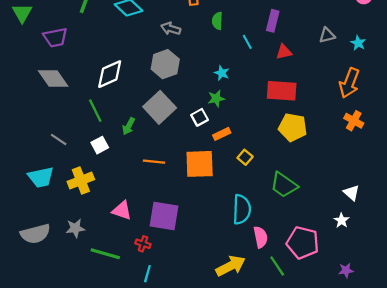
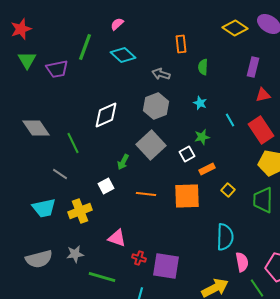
purple trapezoid: (55, 37) -> (57, 69), moved
cyan line: (247, 42) -> (230, 120), moved
cyan star: (222, 73) -> (200, 103), moved
gray diamond: (53, 79) -> (36, 128), moved
red rectangle: (282, 91) -> (261, 130), turned 52
green line: (95, 111) -> (73, 143), moved
white square: (100, 145) -> (106, 186), moved
green trapezoid: (284, 185) -> (263, 200), moved, turned 56
purple square: (164, 216) -> (166, 266), moved
red cross: (143, 244) -> (139, 258), moved

